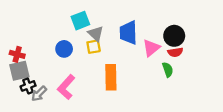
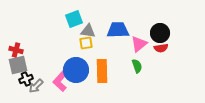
blue trapezoid: (128, 33) -> (118, 30), turned 90
gray triangle: (96, 34) -> (88, 31), turned -35
blue circle: (64, 49) -> (76, 70), moved, size x1.6
green semicircle: (168, 70) -> (137, 66), moved

